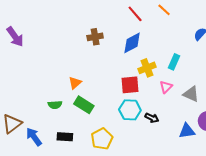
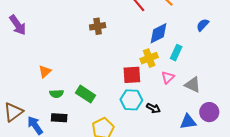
blue diamond: (132, 43) -> (158, 33), moved
orange triangle: (75, 83) -> (45, 71), moved
black rectangle: (65, 137) -> (59, 118), moved

